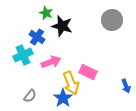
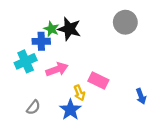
green star: (46, 13) -> (51, 29), moved
blue cross: (37, 37) -> (41, 41), turned -35
yellow arrow: (71, 83) -> (79, 93), size x0.6

